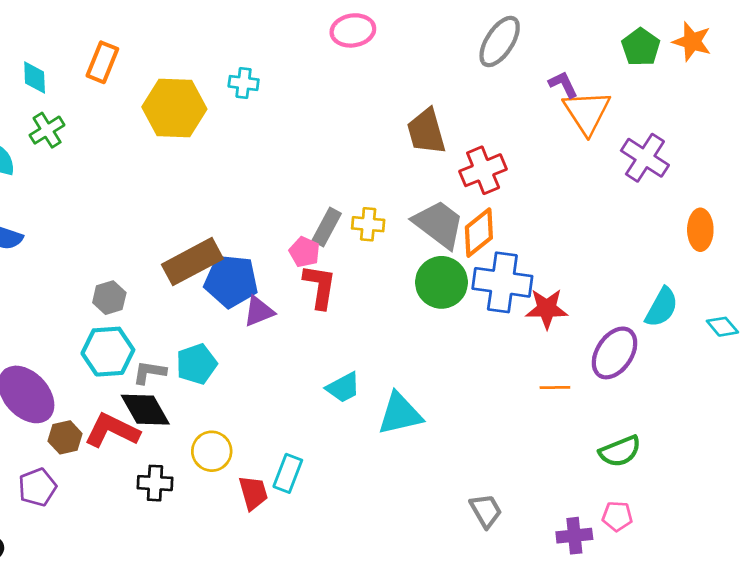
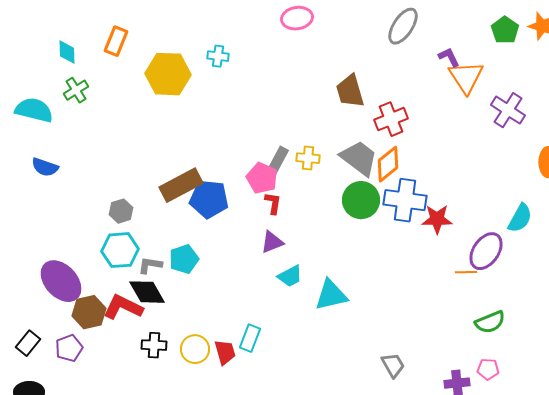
pink pentagon: (304, 252) -> (262, 178), size x1.4
red L-shape: (320, 287) -> (273, 203), size x0.7
purple triangle: (259, 311) -> (272, 242), moved
orange line: (555, 388) -> (466, 272), moved
brown hexagon: (65, 437) -> (89, 312), size x1.4
yellow circle: (212, 451) -> (195, 349), moved

